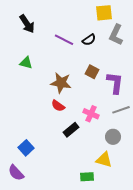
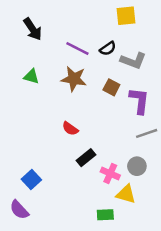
gray L-shape: (116, 35) -> (133, 61), moved, turned -95
brown star: (61, 83) -> (74, 79), moved
pink cross: (91, 114) -> (110, 173), moved

